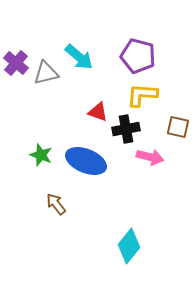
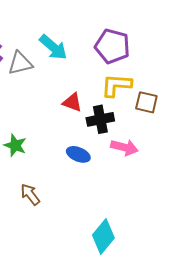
brown square: (178, 127) -> (146, 102), moved
blue ellipse: (86, 161) -> (78, 154), moved, size x0.6

